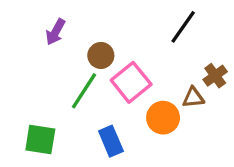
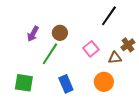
purple arrow: (55, 32) -> (33, 34), moved
pink square: (131, 82) -> (91, 49), moved, size x0.7
orange circle: (163, 118) -> (104, 82), moved

